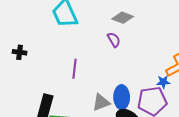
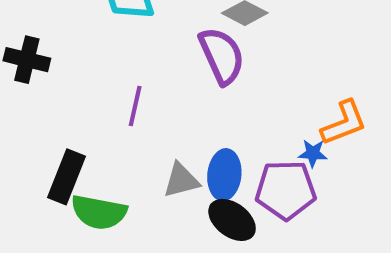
purple semicircle: (114, 40) -> (222, 56), size x1.8
black cross: (20, 52) -> (27, 60), size x1.5

